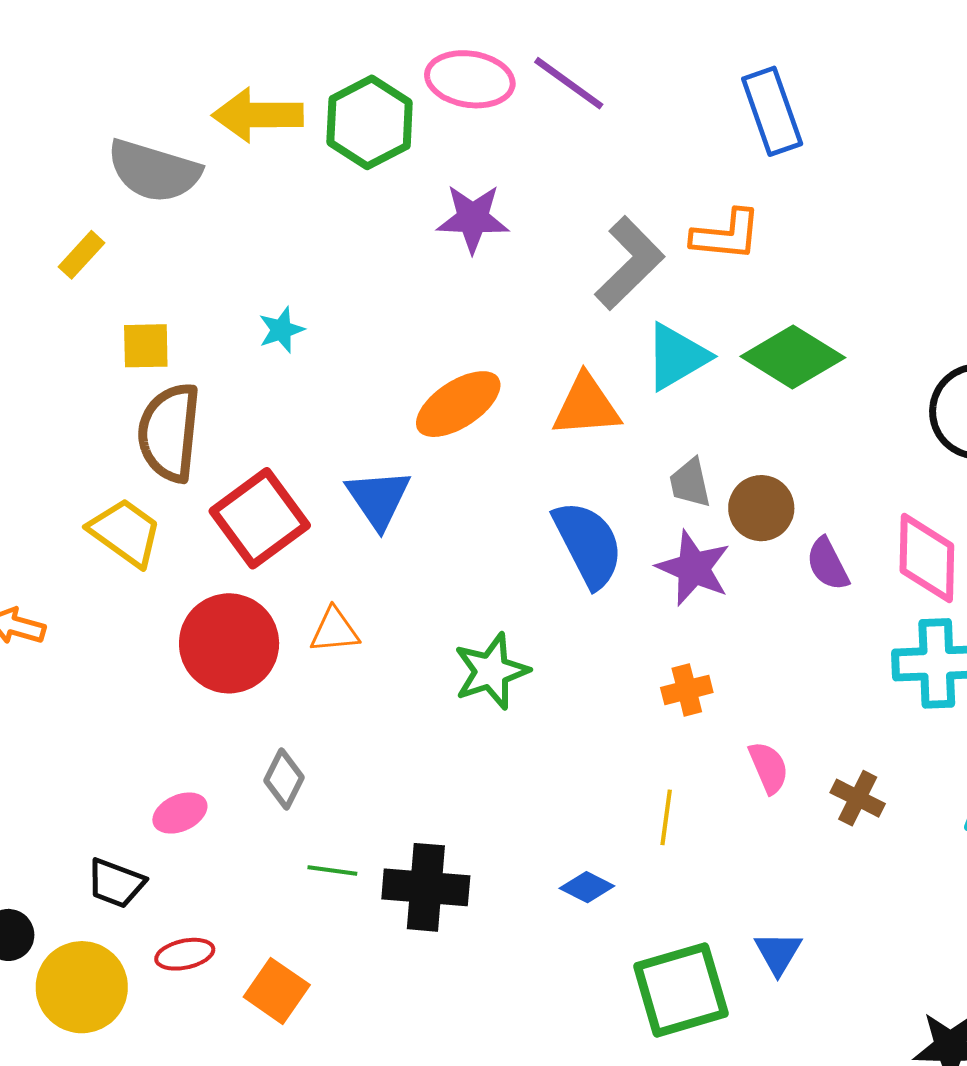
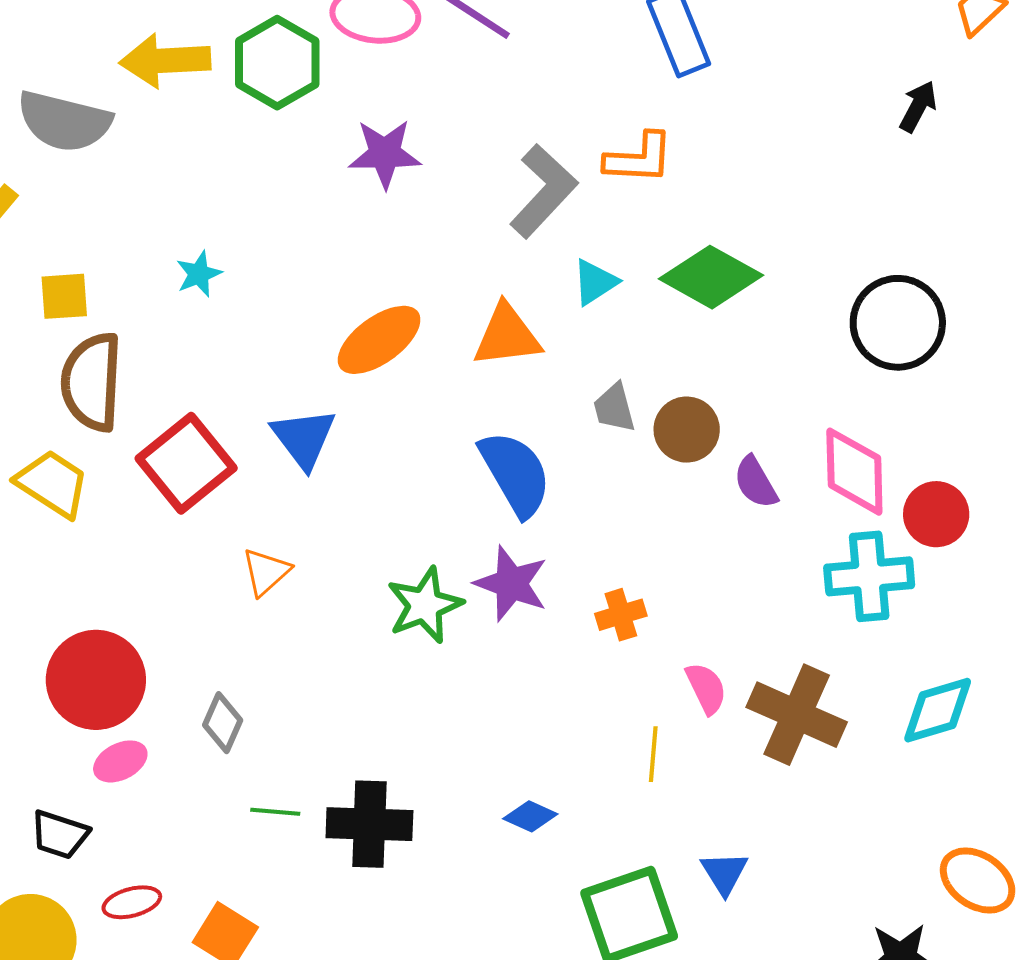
cyan triangle: (677, 357) -> (595, 282), size x0.7
purple star: (693, 568) -> (511, 584), moved
orange triangle: (334, 631) -> (266, 572), turned -34
red circle: (229, 643) -> (96, 680), moved
brown cross: (858, 798) -> (797, 715), size x1.8
yellow line: (666, 817) -> (653, 754), moved

